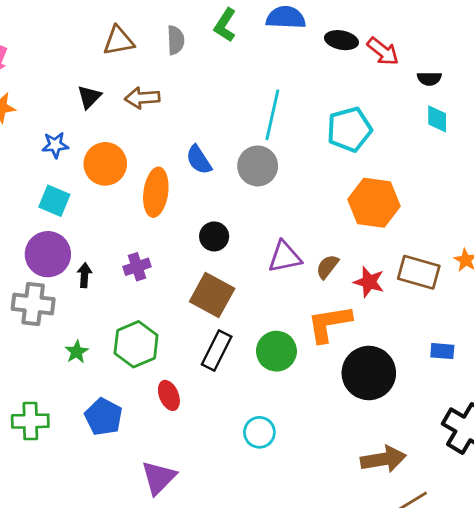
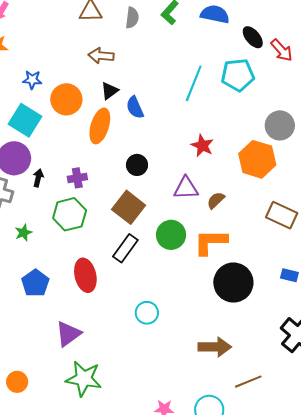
black ellipse: (341, 40) -> (253, 37), turned 30
black triangle: (89, 97) -> (109, 91), moved
cyan pentagon: (349, 129) -> (238, 75), moved
gray circle: (258, 166) -> (280, 125), moved
cyan square: (54, 201) -> (25, 120), size x1.4
red star: (369, 282) -> (202, 146), moved
green hexagon: (136, 344) -> (70, 214), moved
green circle: (276, 351) -> (171, 235), moved
red ellipse: (169, 395) -> (85, 275), size x1.5
brown arrow: (383, 459) -> (215, 347), moved

